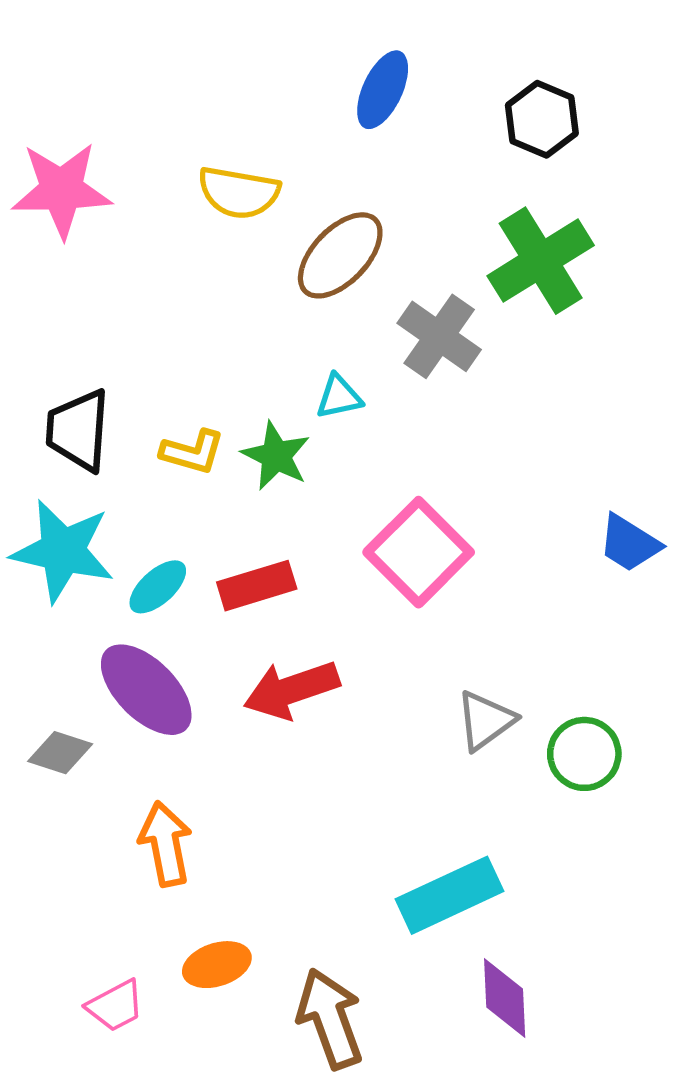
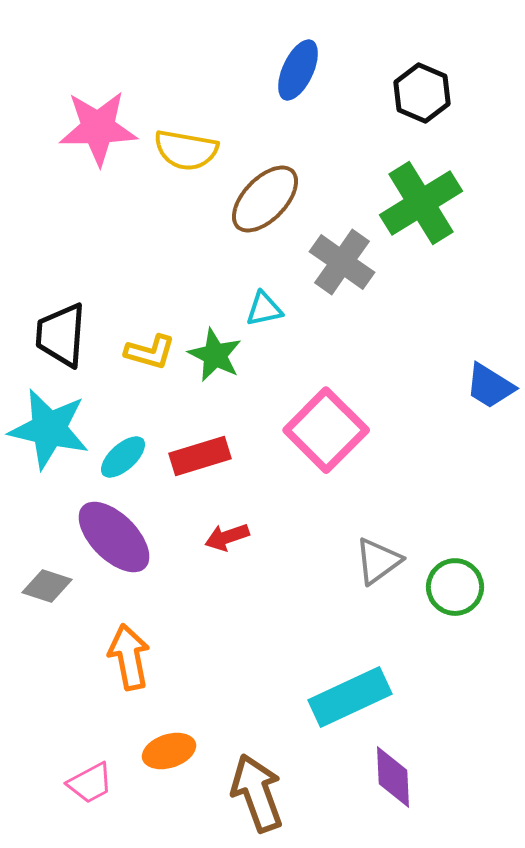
pink star: (61, 190) -> (98, 128), moved
blue trapezoid: (629, 543) -> (490, 386), moved
red arrow: (291, 690) -> (227, 537), size x0.6

